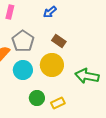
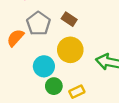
brown rectangle: (59, 41) -> (69, 19), moved
cyan circle: (23, 70) -> (44, 66), moved

